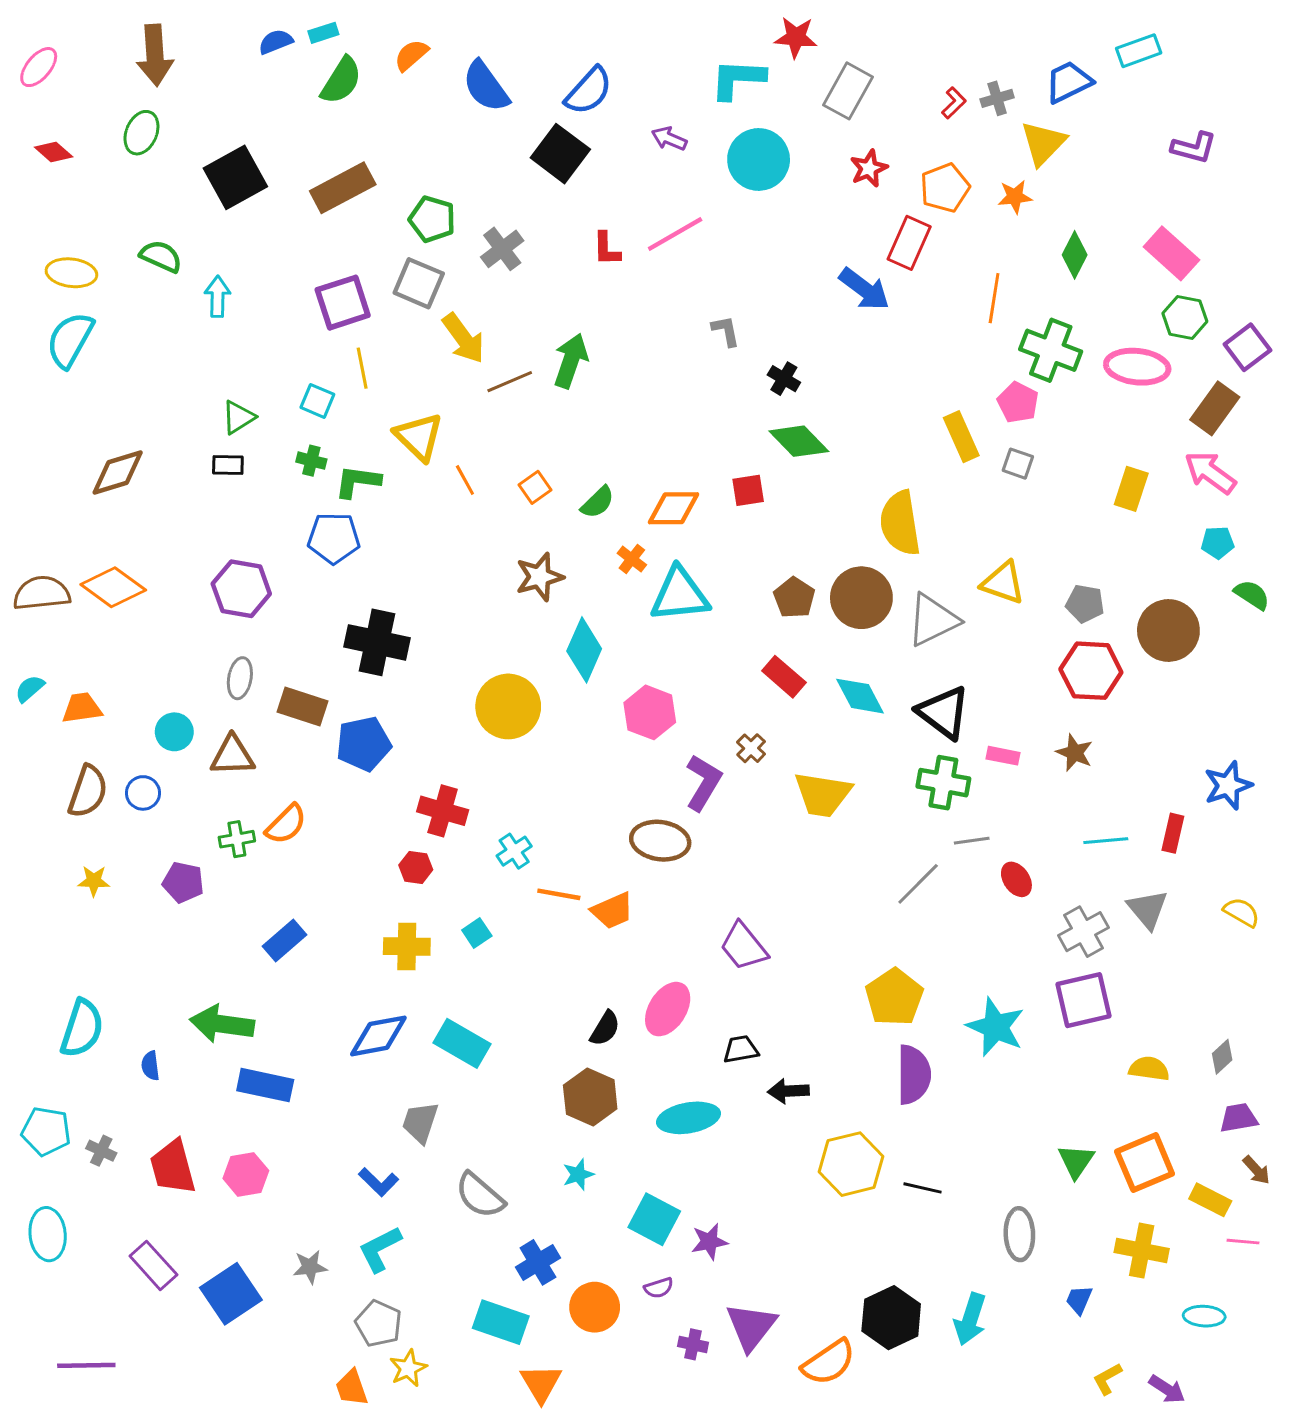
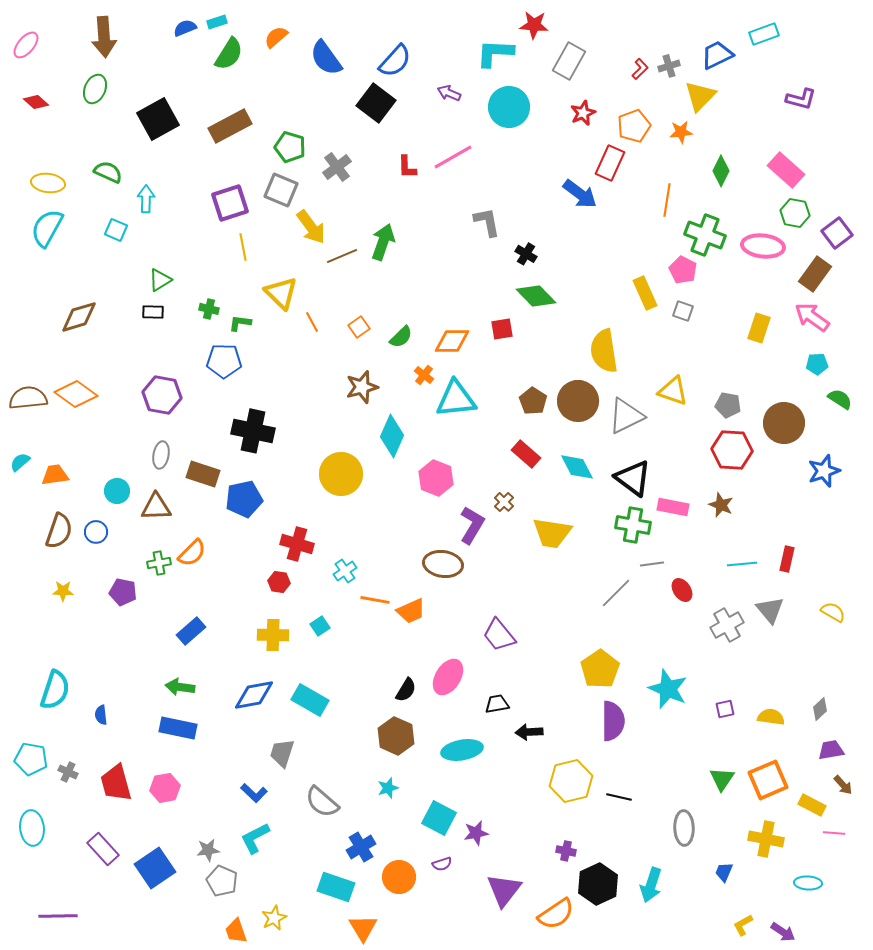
gray L-shape: (726, 331) -> (487, 222), size x1.4
cyan square: (317, 401) -> (116, 230), moved
green L-shape: (358, 481) -> (240, 323), size x0.7
pink rectangle: (1003, 756) -> (673, 507), size x1.4
blue star: (1228, 785) -> (824, 471), moved
purple square: (1083, 1000) -> (725, 709), moved, size x0.5
green arrow: (222, 1024) -> (180, 687), moved, size x0.7
gray pentagon: (378, 1324) -> (222, 881), moved
purple cross: (693, 1344) -> (566, 851), moved

